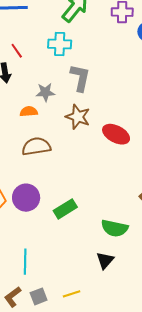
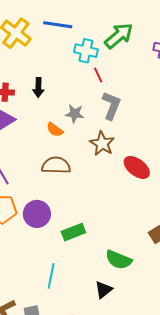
cyan cross: (60, 44) -> (86, 51), moved
red line: (17, 51) -> (98, 75), moved
orange semicircle: (29, 112) -> (55, 130), turned -150
cyan line: (25, 262) -> (51, 276), moved

